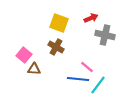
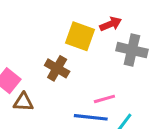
yellow square: (59, 23) -> (80, 36), moved
pink line: (87, 67) -> (104, 99), turned -56

